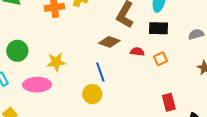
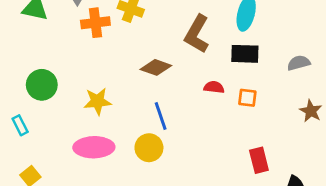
brown diamond: (109, 42) -> (156, 67), moved
orange square: (161, 59) -> (247, 98), turned 32
pink ellipse: (37, 85) -> (94, 147), moved

